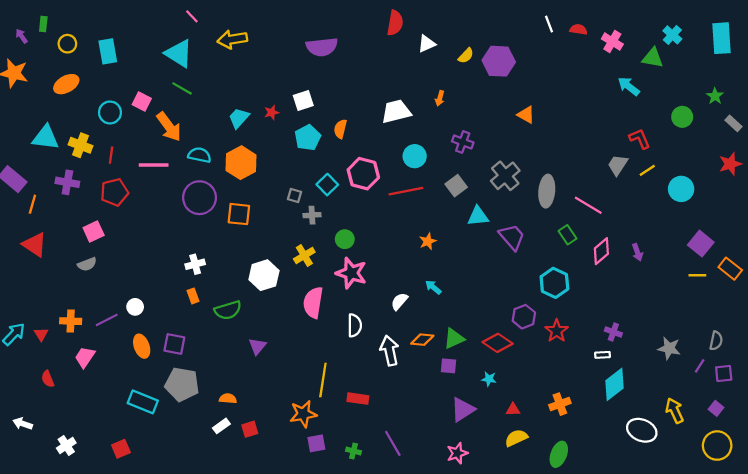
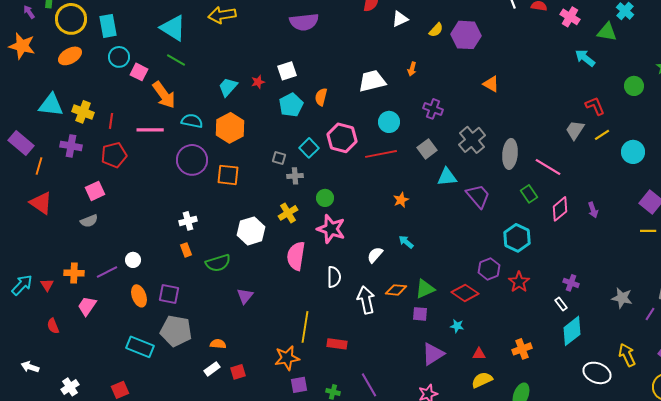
yellow circle: (67, 44) -> (71, 19), size x1.8
cyan circle: (110, 112) -> (119, 57), moved
white rectangle: (602, 355) -> (561, 304), turned 56

